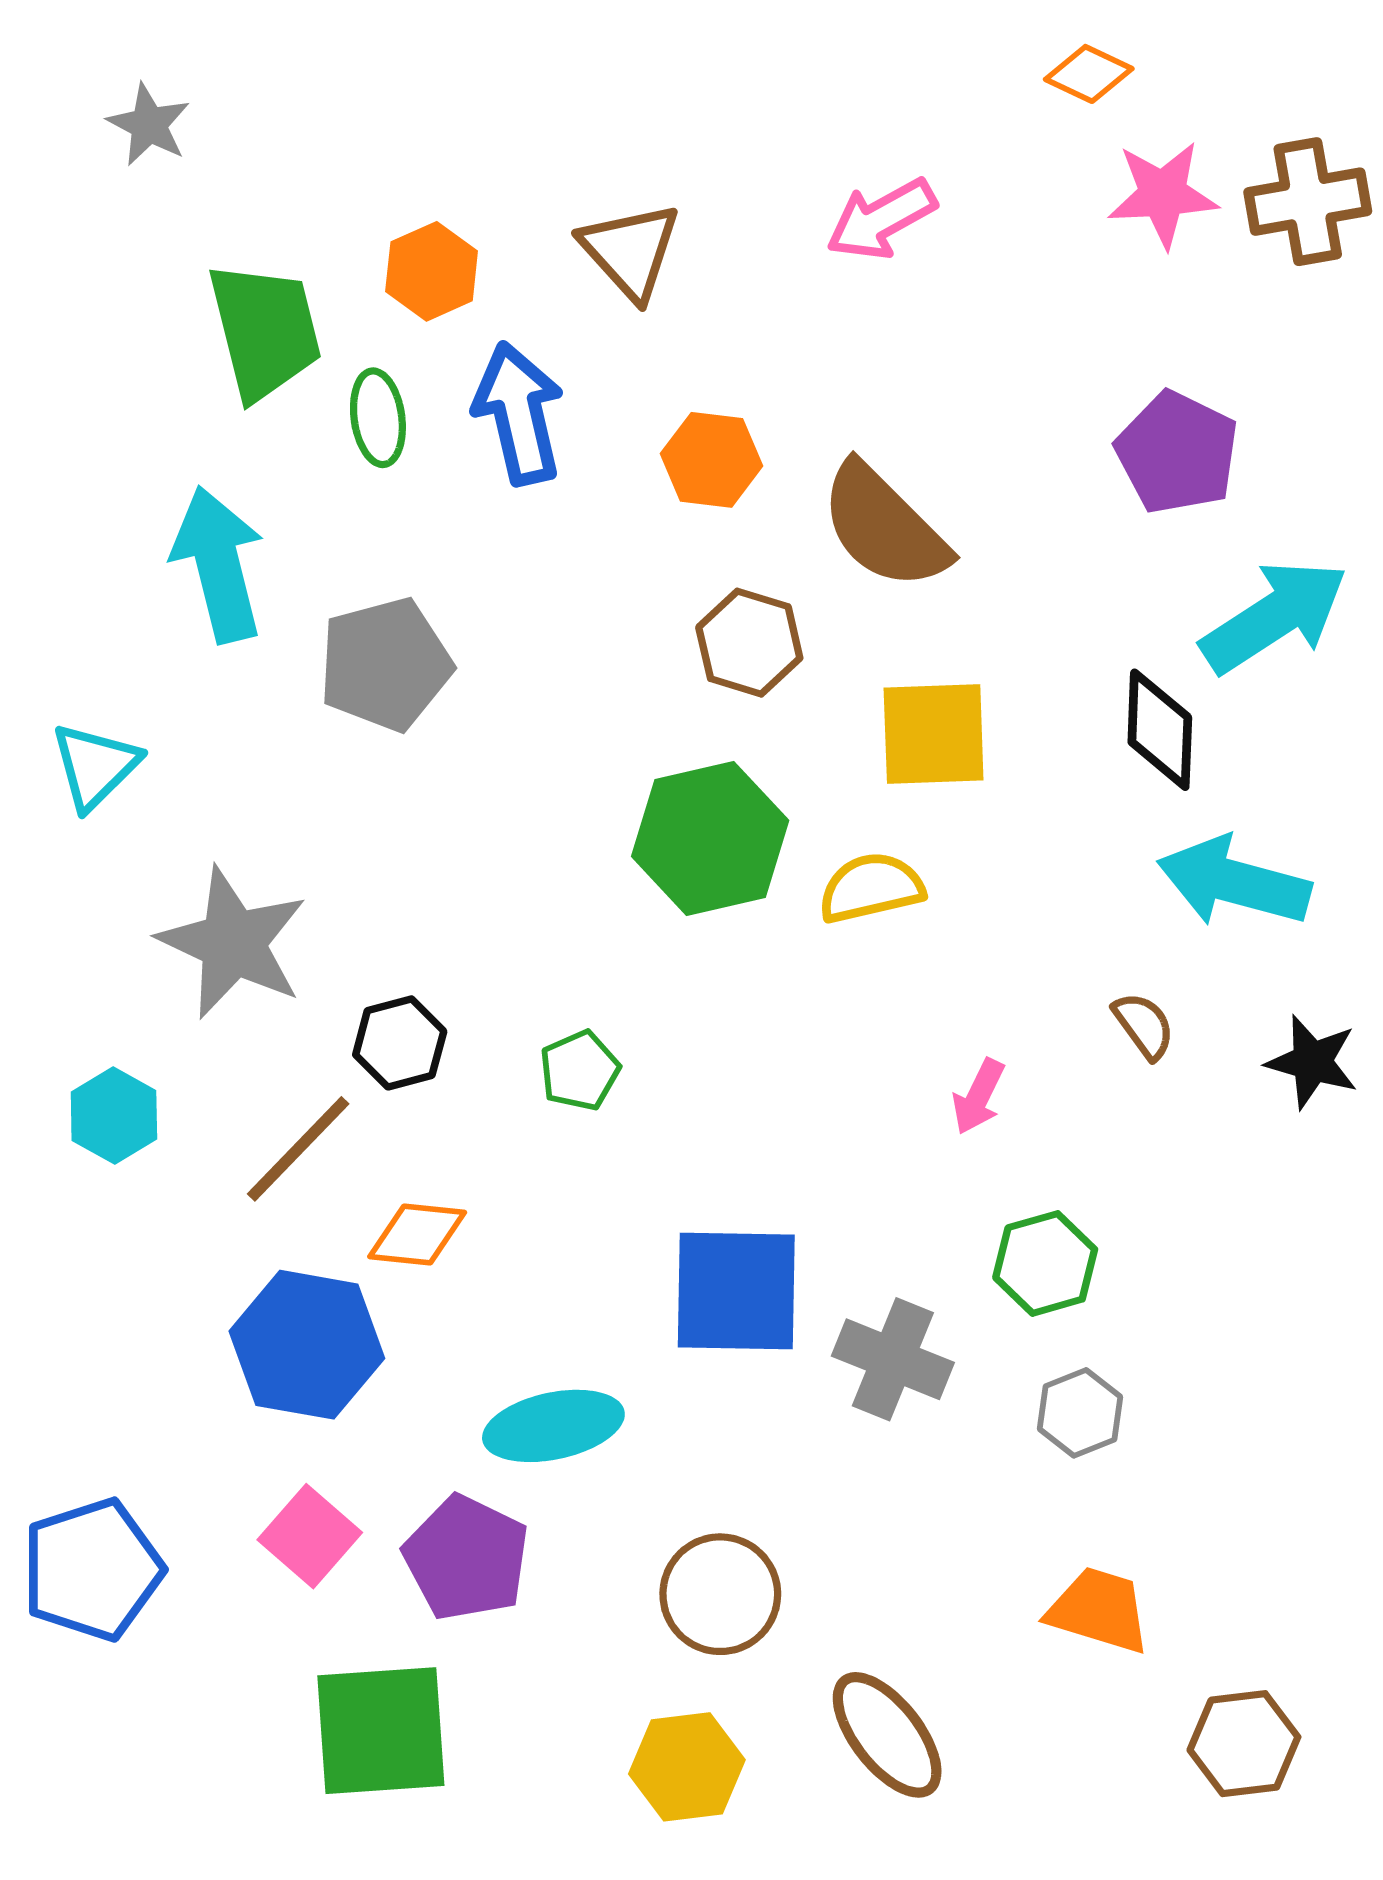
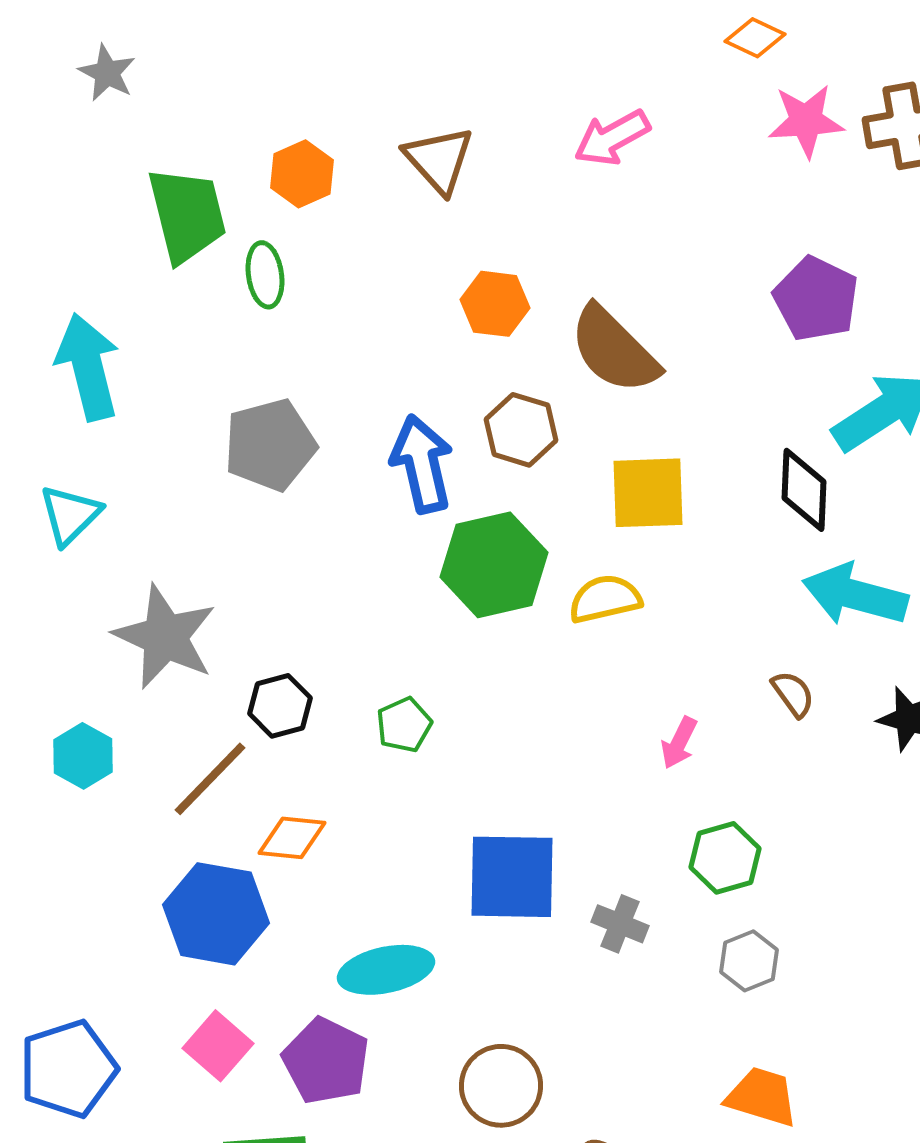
blue arrow: (519, 413) -> (422, 464), moved
cyan arrow: (218, 564) -> (88, 367), moved
gray cross: (893, 1359) -> (620, 924), size x0.7

